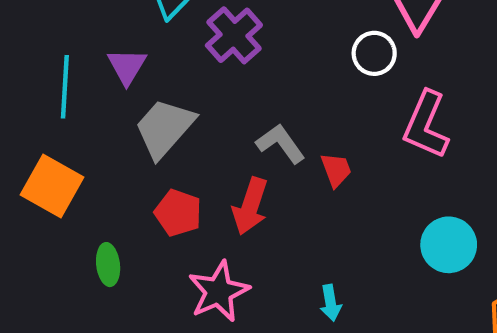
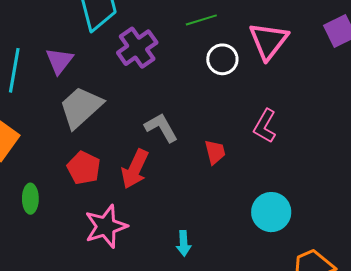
white circle: (374, 53) -> (222, 59), moved
pink L-shape: (426, 125) -> (265, 126), size x0.7
red trapezoid: (336, 170) -> (215, 152), moved

